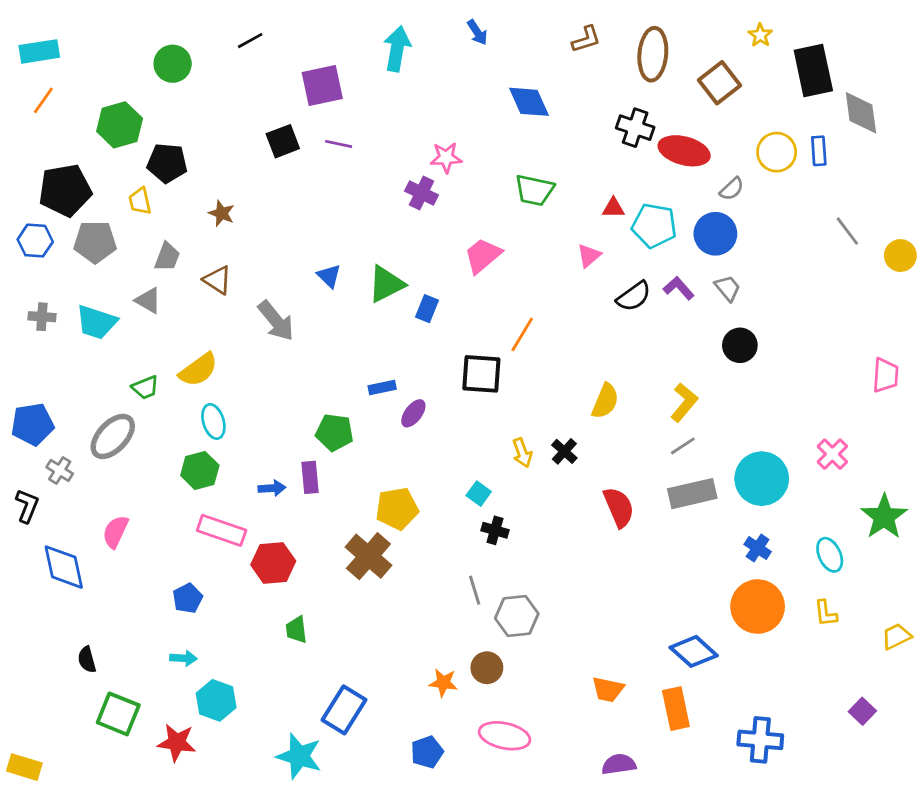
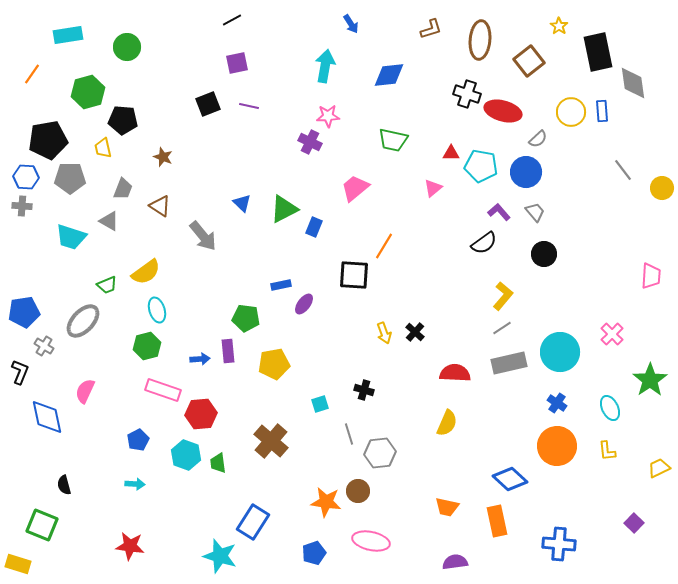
black line: (250, 41) -> (232, 20), moved
cyan arrow: (397, 49) -> (325, 66), moved
cyan rectangle: (39, 51) -> (68, 35), moved
purple square: (322, 85) -> (237, 63), size x0.7
blue diamond: (529, 102) -> (389, 75), turned -72
black semicircle: (634, 296) -> (484, 243), moved
gray cross: (42, 317) -> (22, 206), moved
yellow semicircle: (605, 401) -> (447, 423), moved
cyan square: (479, 494) -> (320, 404), moved, turned 36
red semicircle: (619, 507) -> (455, 373), turned -64
yellow pentagon: (397, 509) -> (274, 364), moved
brown cross: (368, 556) -> (271, 441), moved
orange star: (443, 683) -> (326, 502), size x1.4
cyan hexagon: (216, 700) -> (186, 455), moved
green square: (118, 714) -> (42, 525), moved

